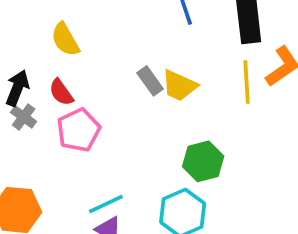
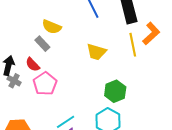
yellow semicircle: (65, 39) -> (52, 27), moved, turned -30
gray rectangle: (150, 81) -> (42, 44), moved

